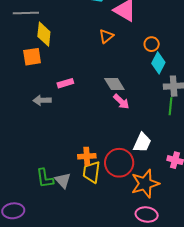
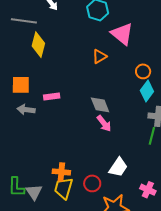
orange square: (32, 57) -> (21, 85), moved
red circle: (119, 163) -> (92, 183), size x0.6

